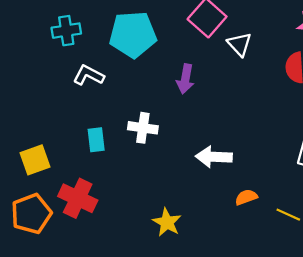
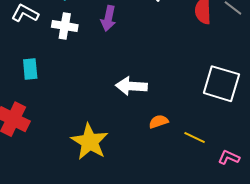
white cross: (143, 128) -> (65, 26), moved
yellow star: (167, 222) -> (90, 142), size x1.5

